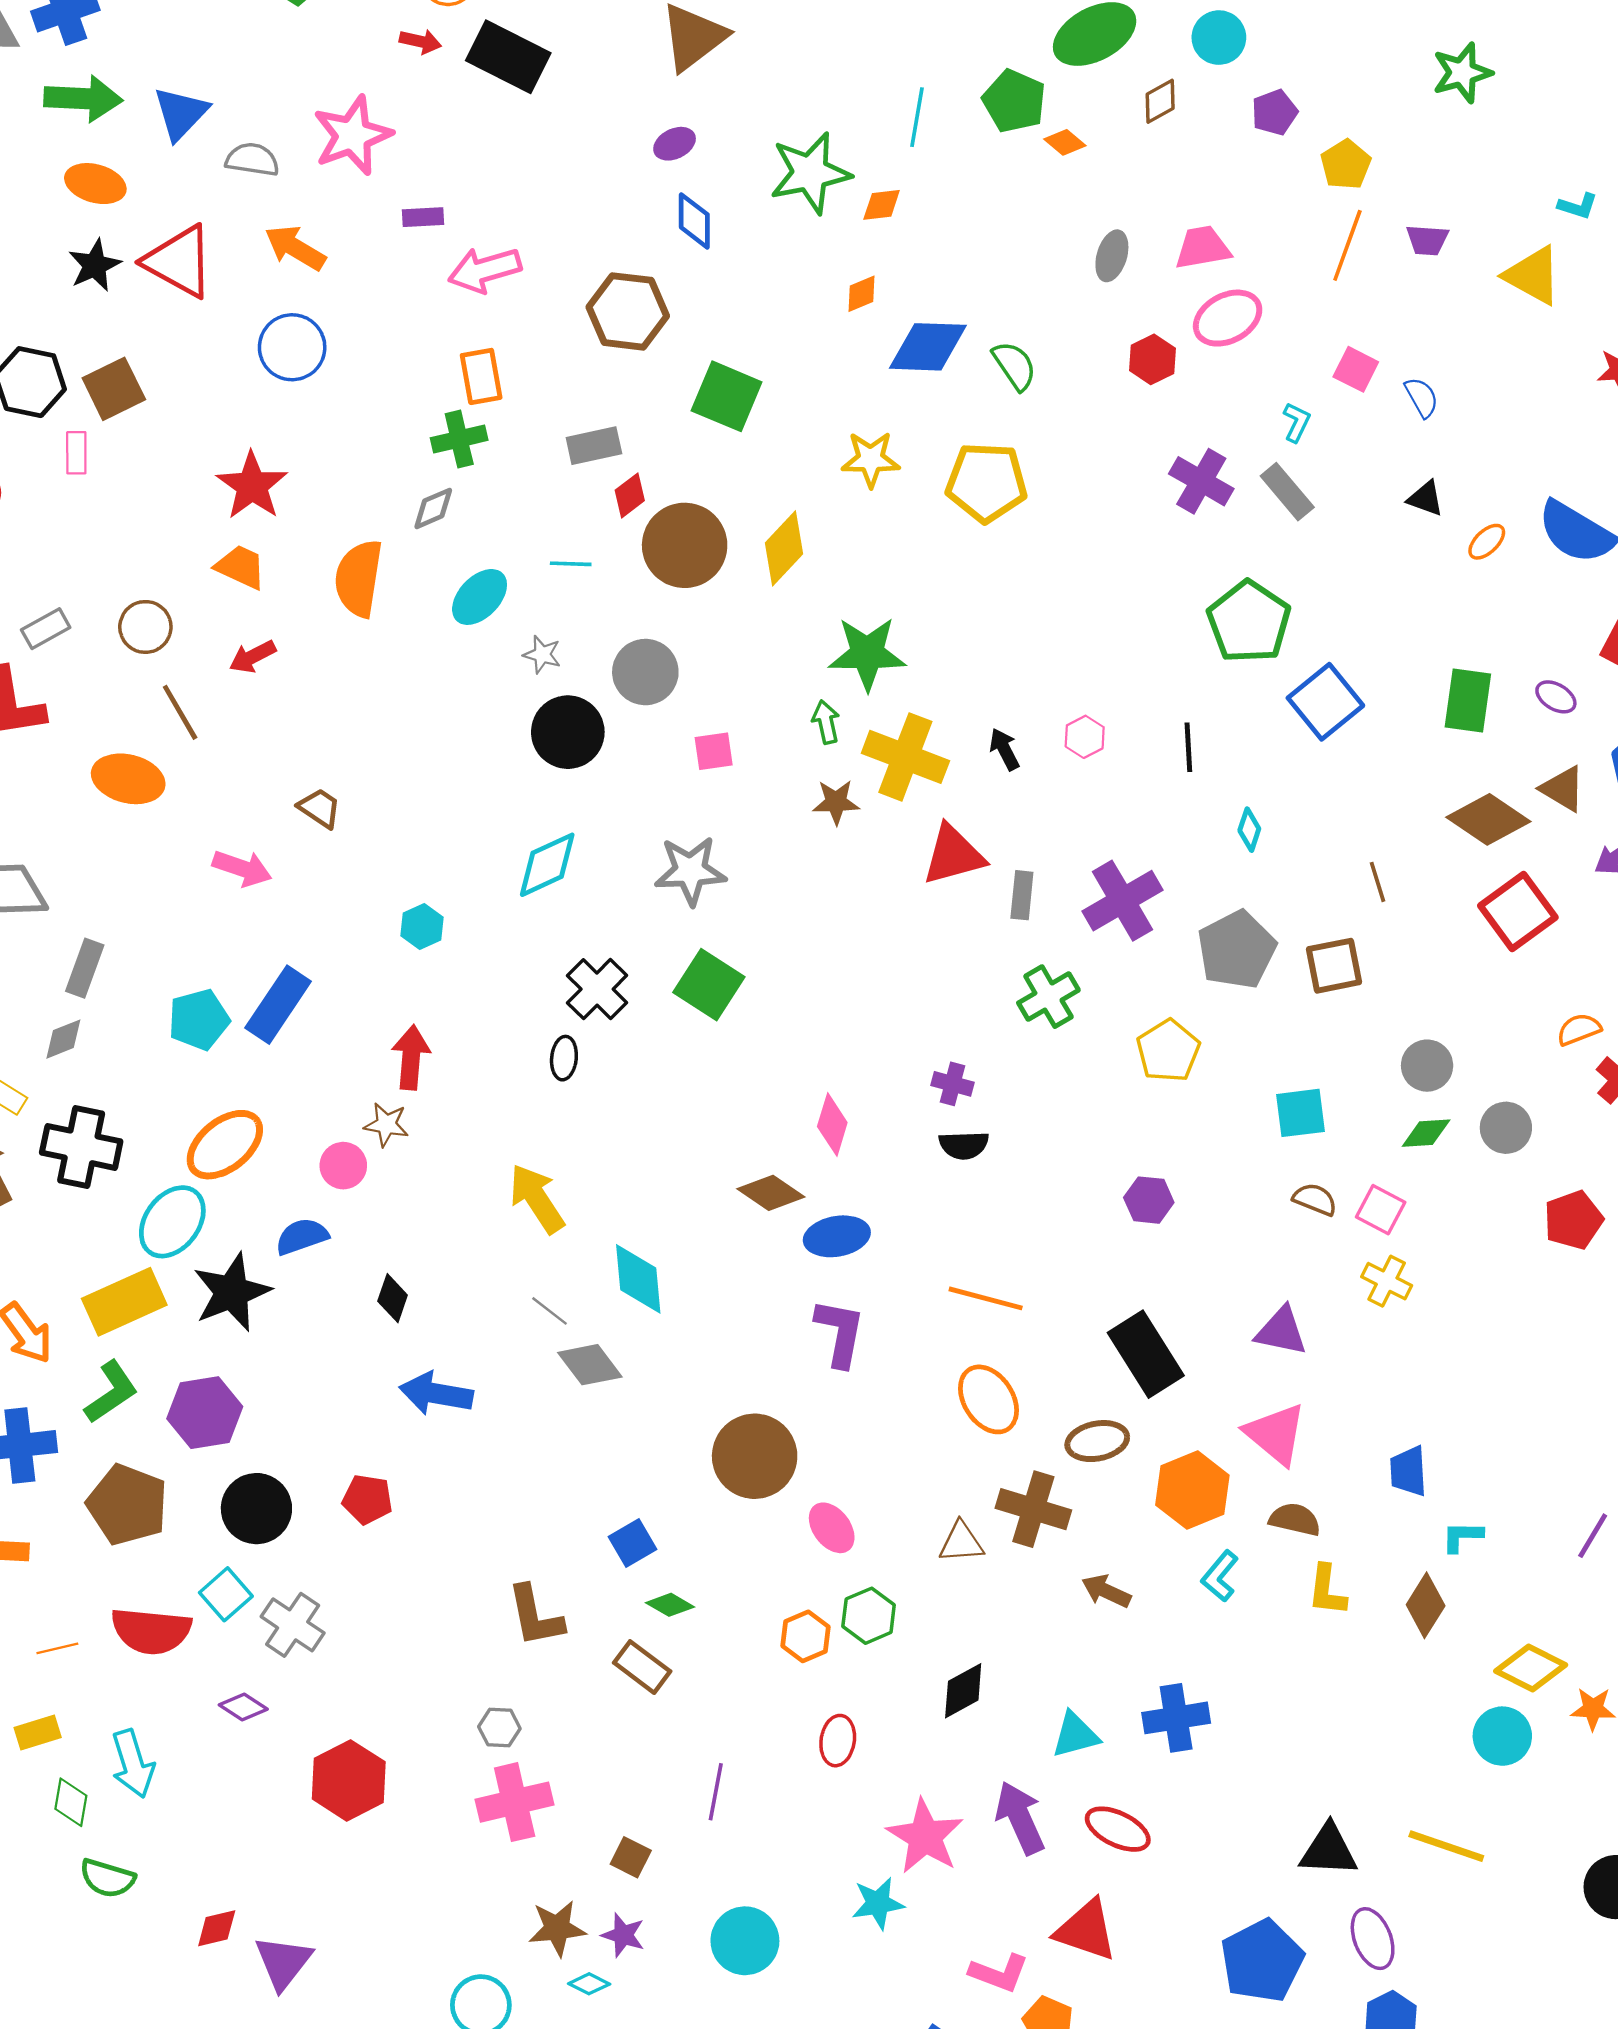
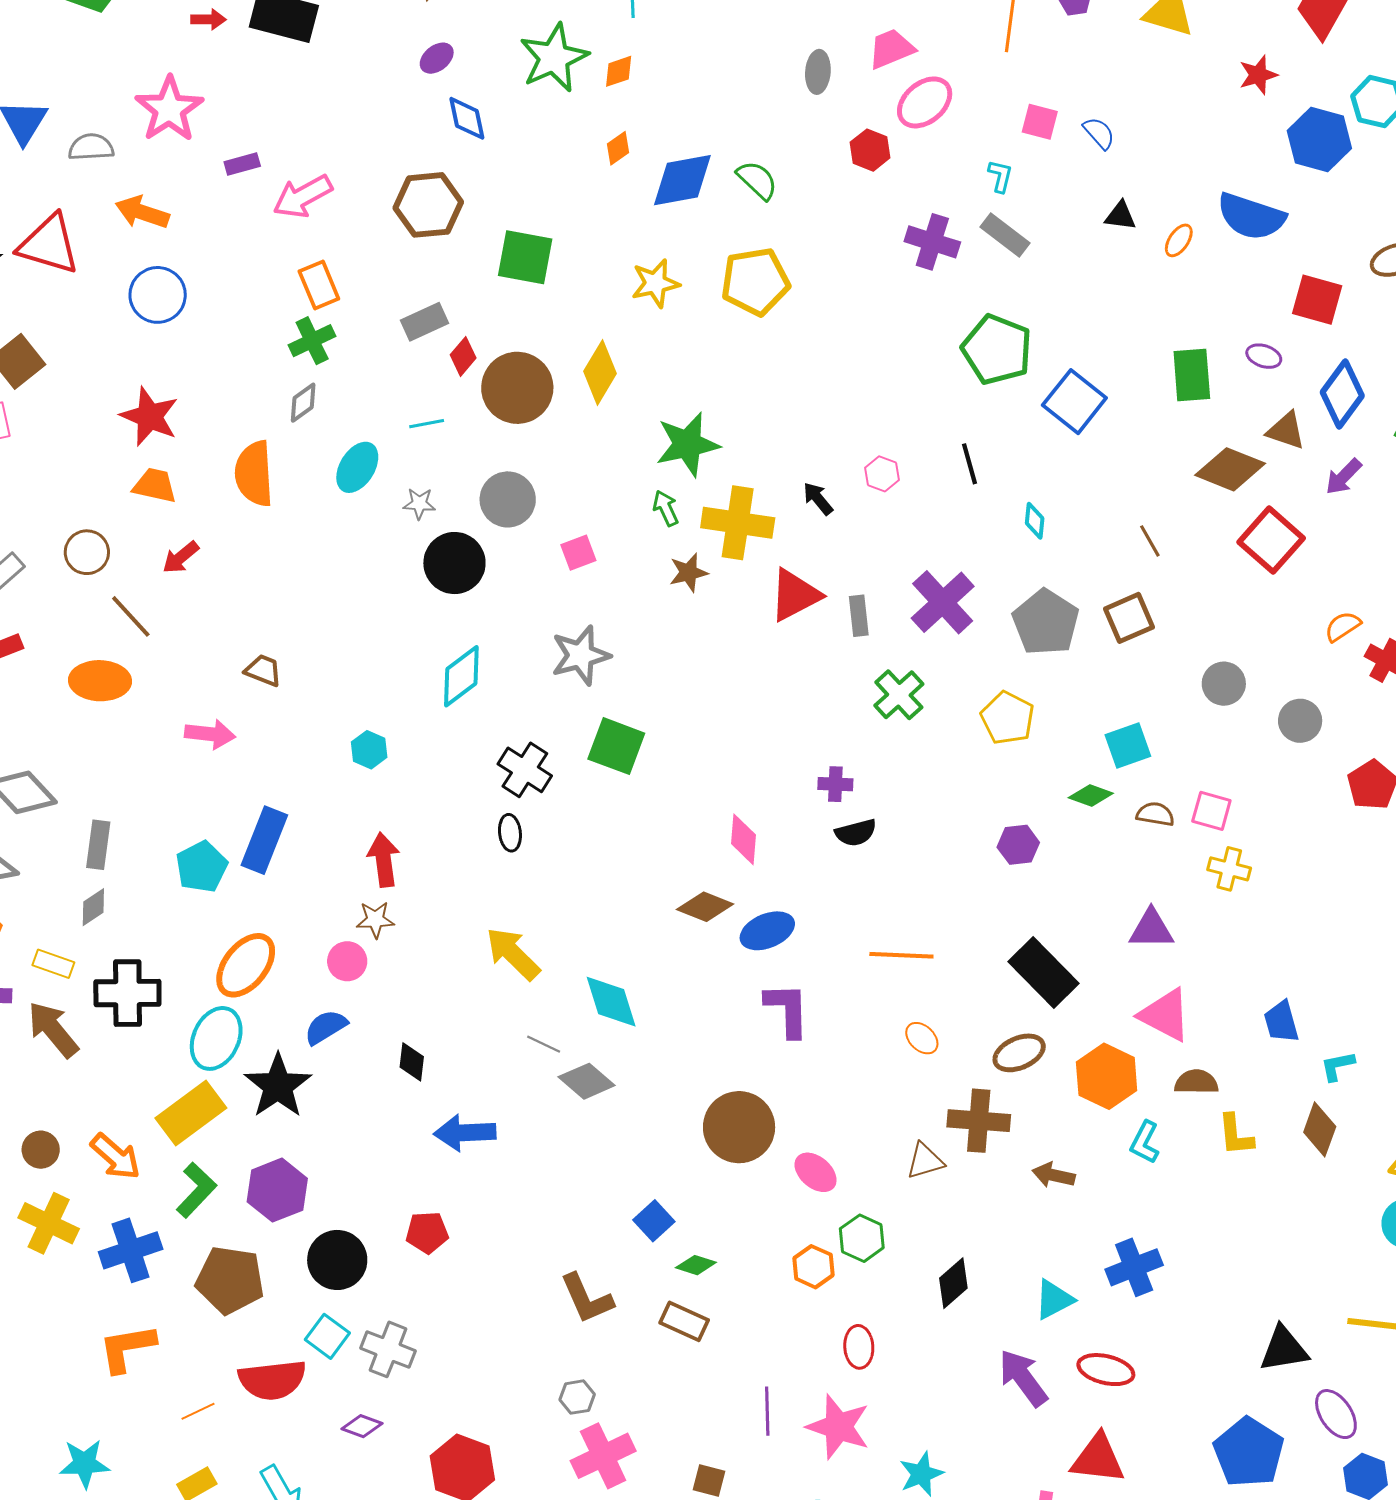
green diamond: (1426, 1133) -> (1091, 796), moved, turned 36
orange ellipse: (988, 1399) -> (922, 1038), size x0.6
pink star: (925, 1836) -> (838, 1427), moved

